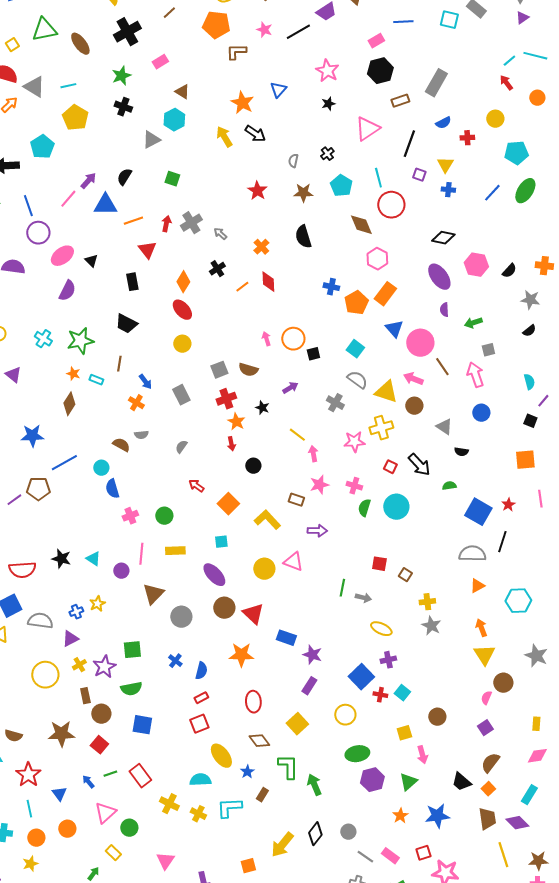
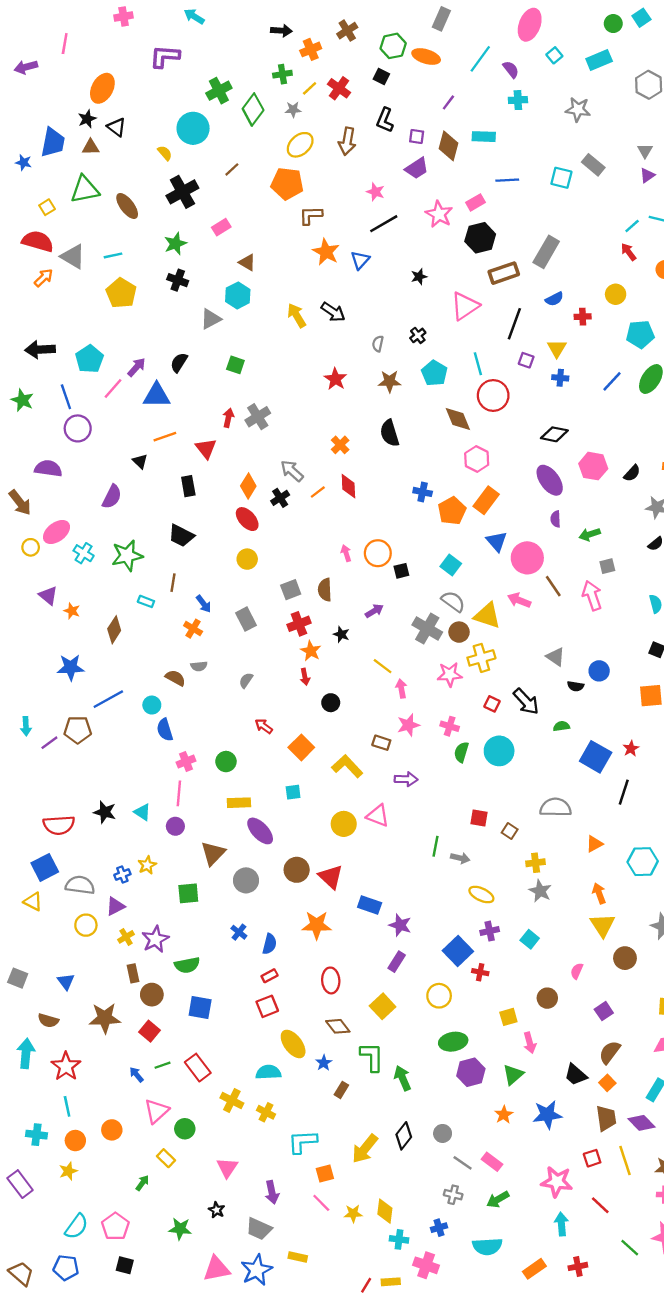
pink star: (264, 30) -> (375, 192), moved
black line: (298, 32) -> (384, 224), moved
pink star: (327, 71) -> (439, 214), moved
brown rectangle: (400, 101) -> (504, 273), size x1.4
orange star: (242, 103) -> (326, 252), moved
cyan pentagon: (42, 147) -> (89, 359), moved
orange line: (133, 221) -> (165, 437), moved
gray arrow: (220, 234) -> (292, 471), moved, size x1.5
pink ellipse: (62, 256) -> (56, 532), moved
black cross: (217, 269) -> (280, 498), moved
brown semicircle: (248, 370) -> (325, 590), turned 72
orange star: (73, 374) -> (72, 611), moved
gray cross: (335, 403) -> (427, 629), size x1.4
brown circle: (414, 406) -> (459, 632), moved
blue circle: (481, 413) -> (599, 671), moved
pink line: (141, 554) -> (179, 793), moved
gray semicircle: (472, 554) -> (556, 807), moved
purple ellipse: (214, 575) -> (260, 831), moved
green square: (132, 650) -> (188, 893), moved
yellow circle: (45, 675) -> (86, 925), moved, size x0.7
cyan square: (402, 693) -> (530, 939), moved
pink semicircle: (486, 698) -> (577, 971), moved
blue triangle: (59, 794) -> (66, 982), moved
cyan L-shape: (229, 808) -> (302, 1142), moved
red square: (423, 853) -> (592, 1158), moved

